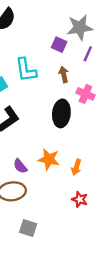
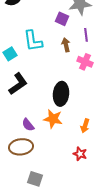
purple line: (88, 54) -> (86, 35), moved, turned -32
black ellipse: (61, 113) -> (61, 94), moved
orange arrow: (76, 167) -> (85, 126), moved

